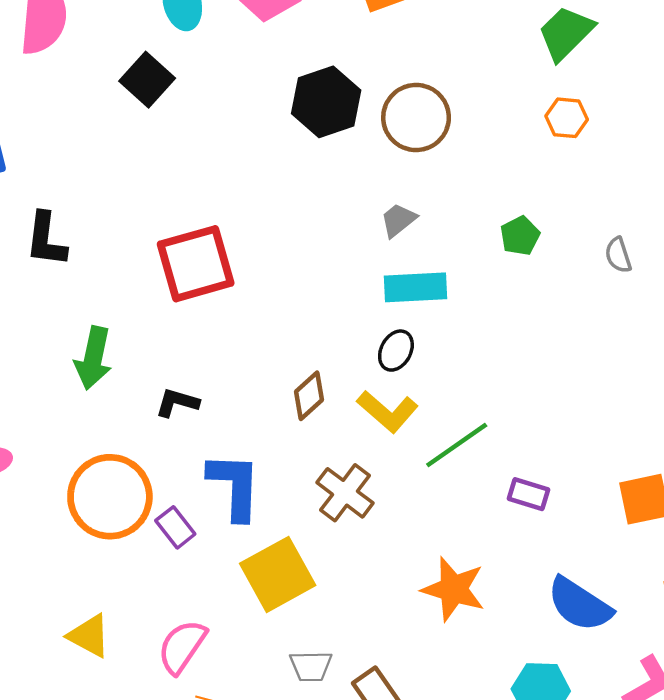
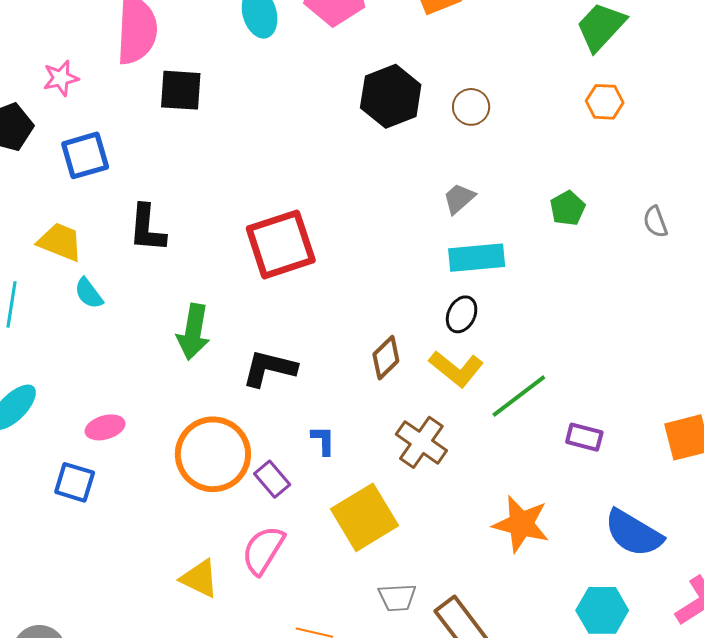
black square: (147, 80) -> (181, 90), moved, turned -36
brown circle: (416, 118) -> (471, 107), size x0.6
black L-shape: (177, 403) -> (269, 368), size x1.4
blue L-shape: (234, 486) -> (323, 440), size x0.5
pink semicircle: (182, 647) -> (263, 550), moved

